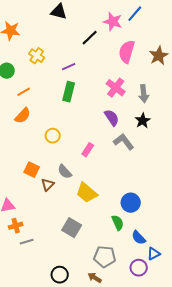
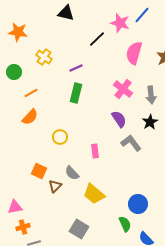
pink rectangle: (88, 150) -> (95, 151), turned -40

